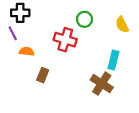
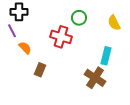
orange semicircle: (27, 51) -> (25, 48), turned 40

